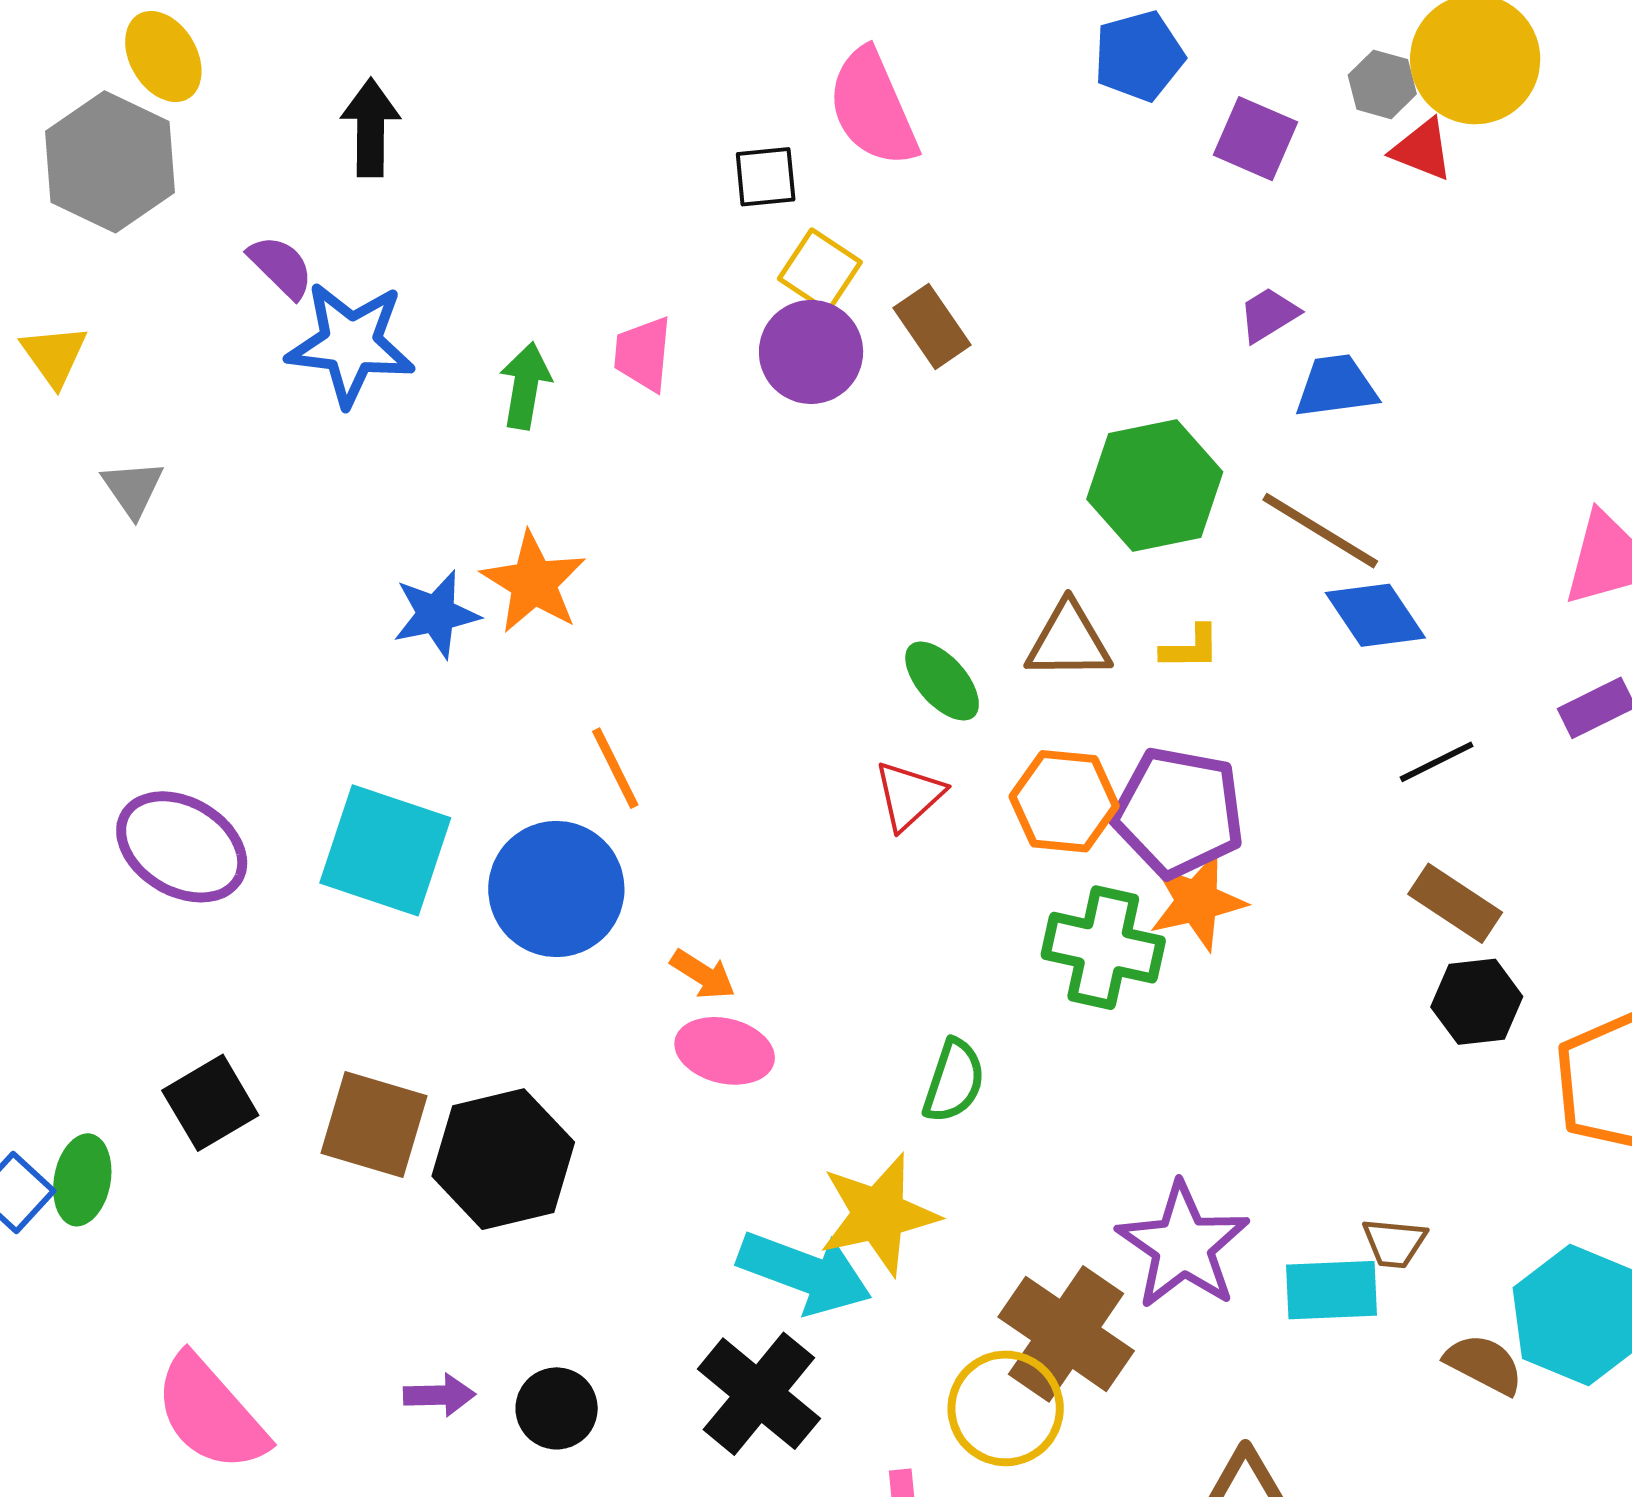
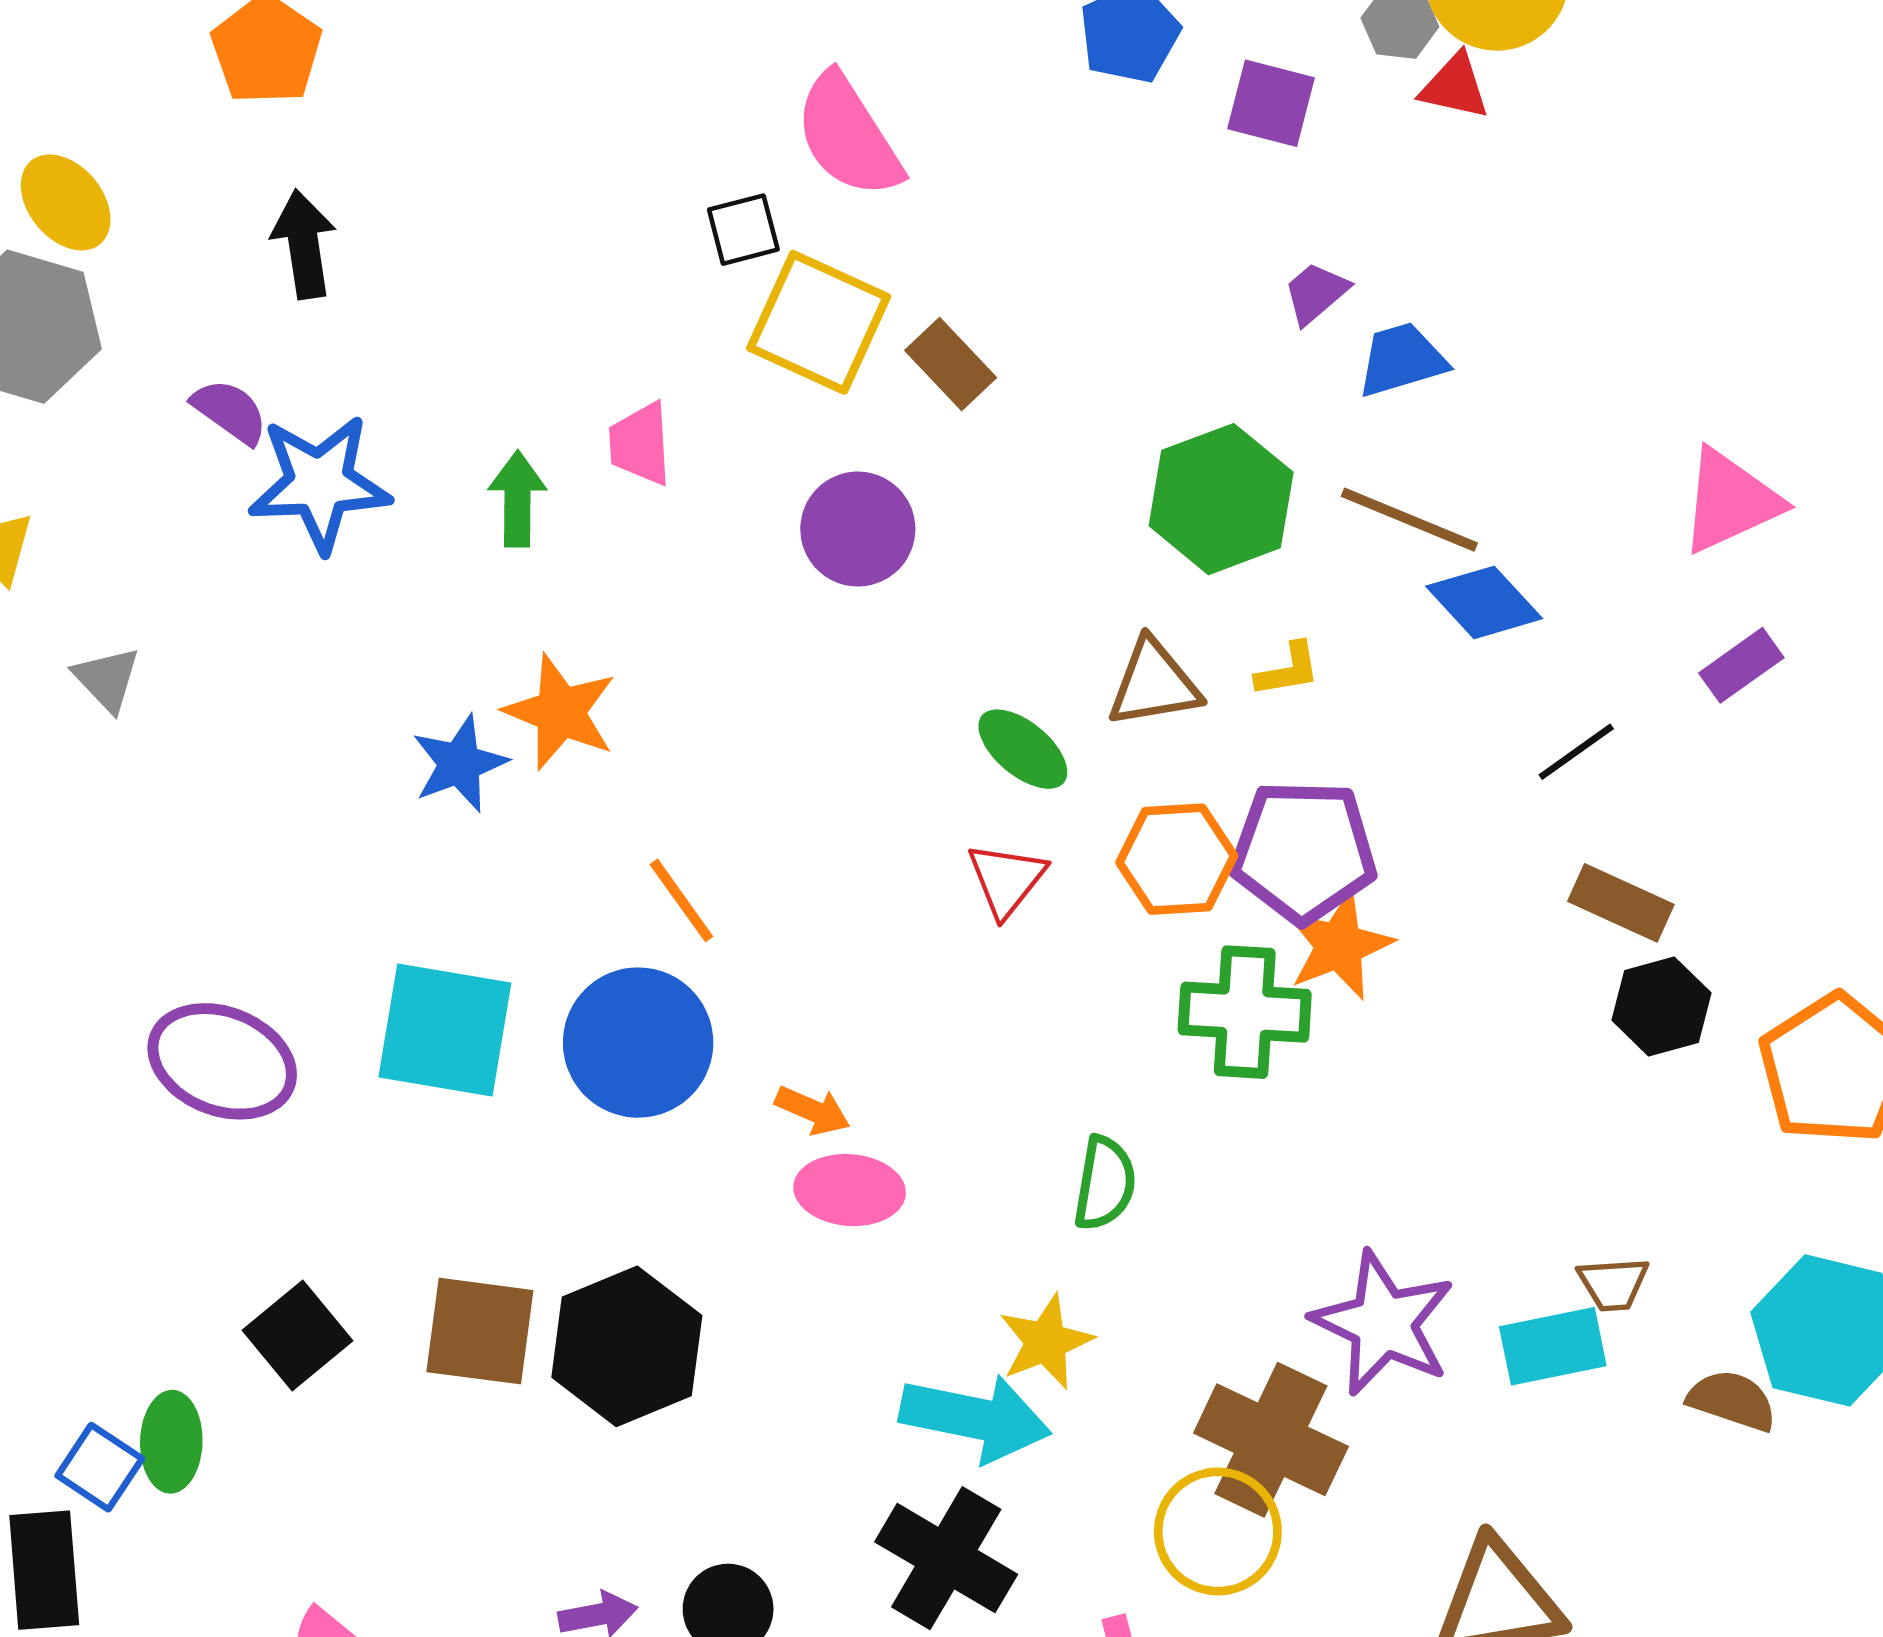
yellow square: (820, 270) -> (819, 322), size x1.6
purple circle: (811, 352) -> (858, 529), moved
yellow star: (879, 1214) -> (1046, 1342), size x0.7

